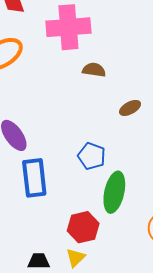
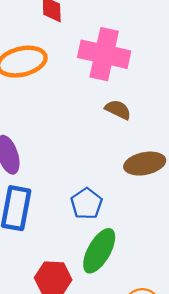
brown ellipse: (130, 108) -> (145, 164), size x1.6

